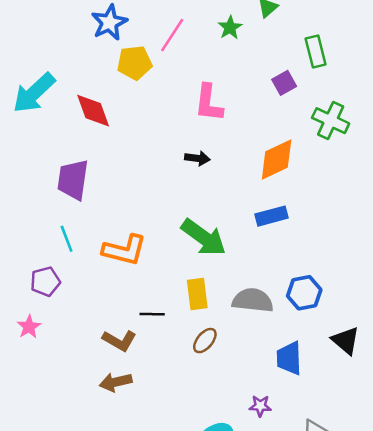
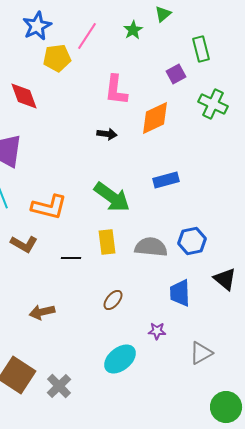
orange diamond: (277, 160) -> (155, 118), moved
brown L-shape: (119, 341) -> (24, 244), moved
brown ellipse: (205, 341) -> (113, 300), moved

